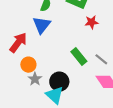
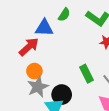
blue triangle: (42, 25) -> (44, 28), moved, turned 42
gray star: (35, 79) -> (38, 87), size x1.5

